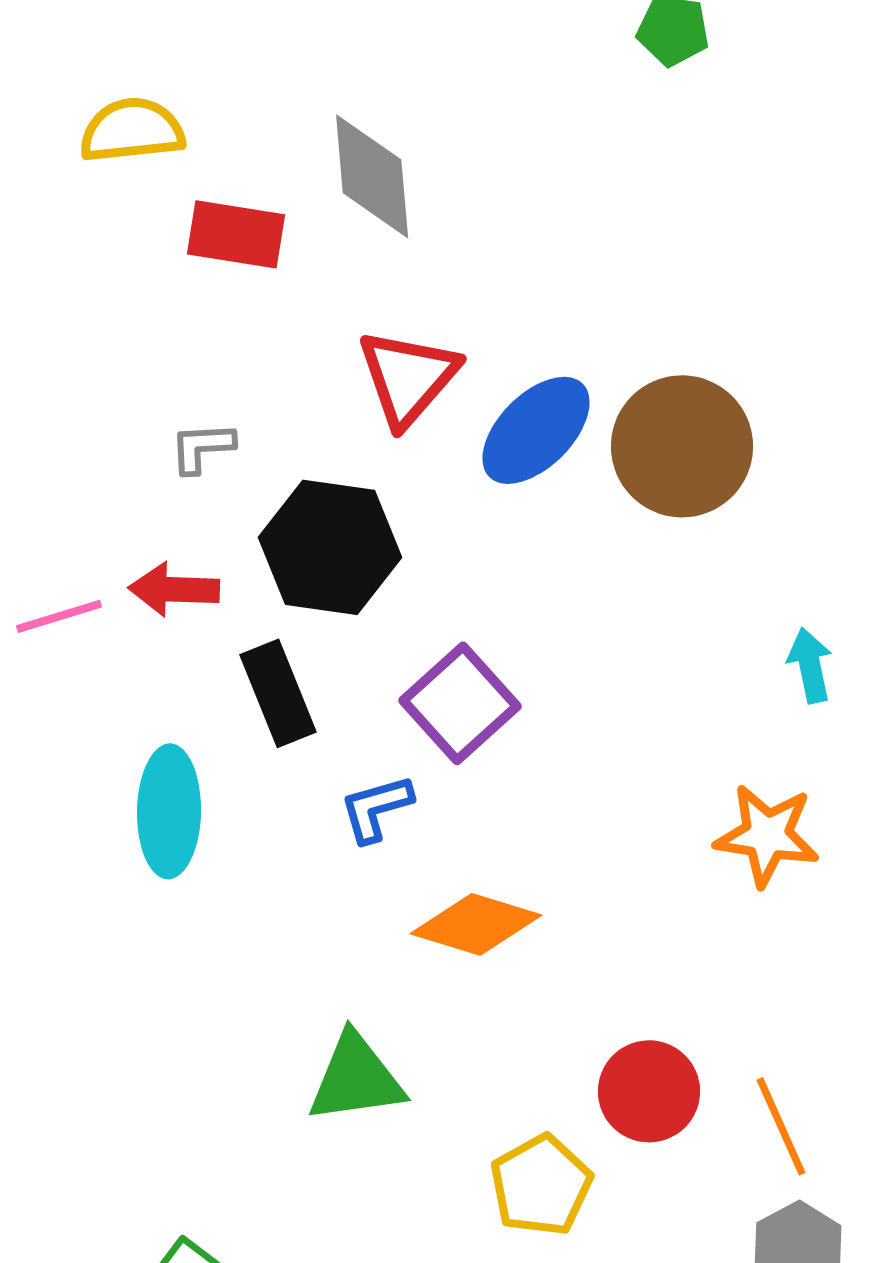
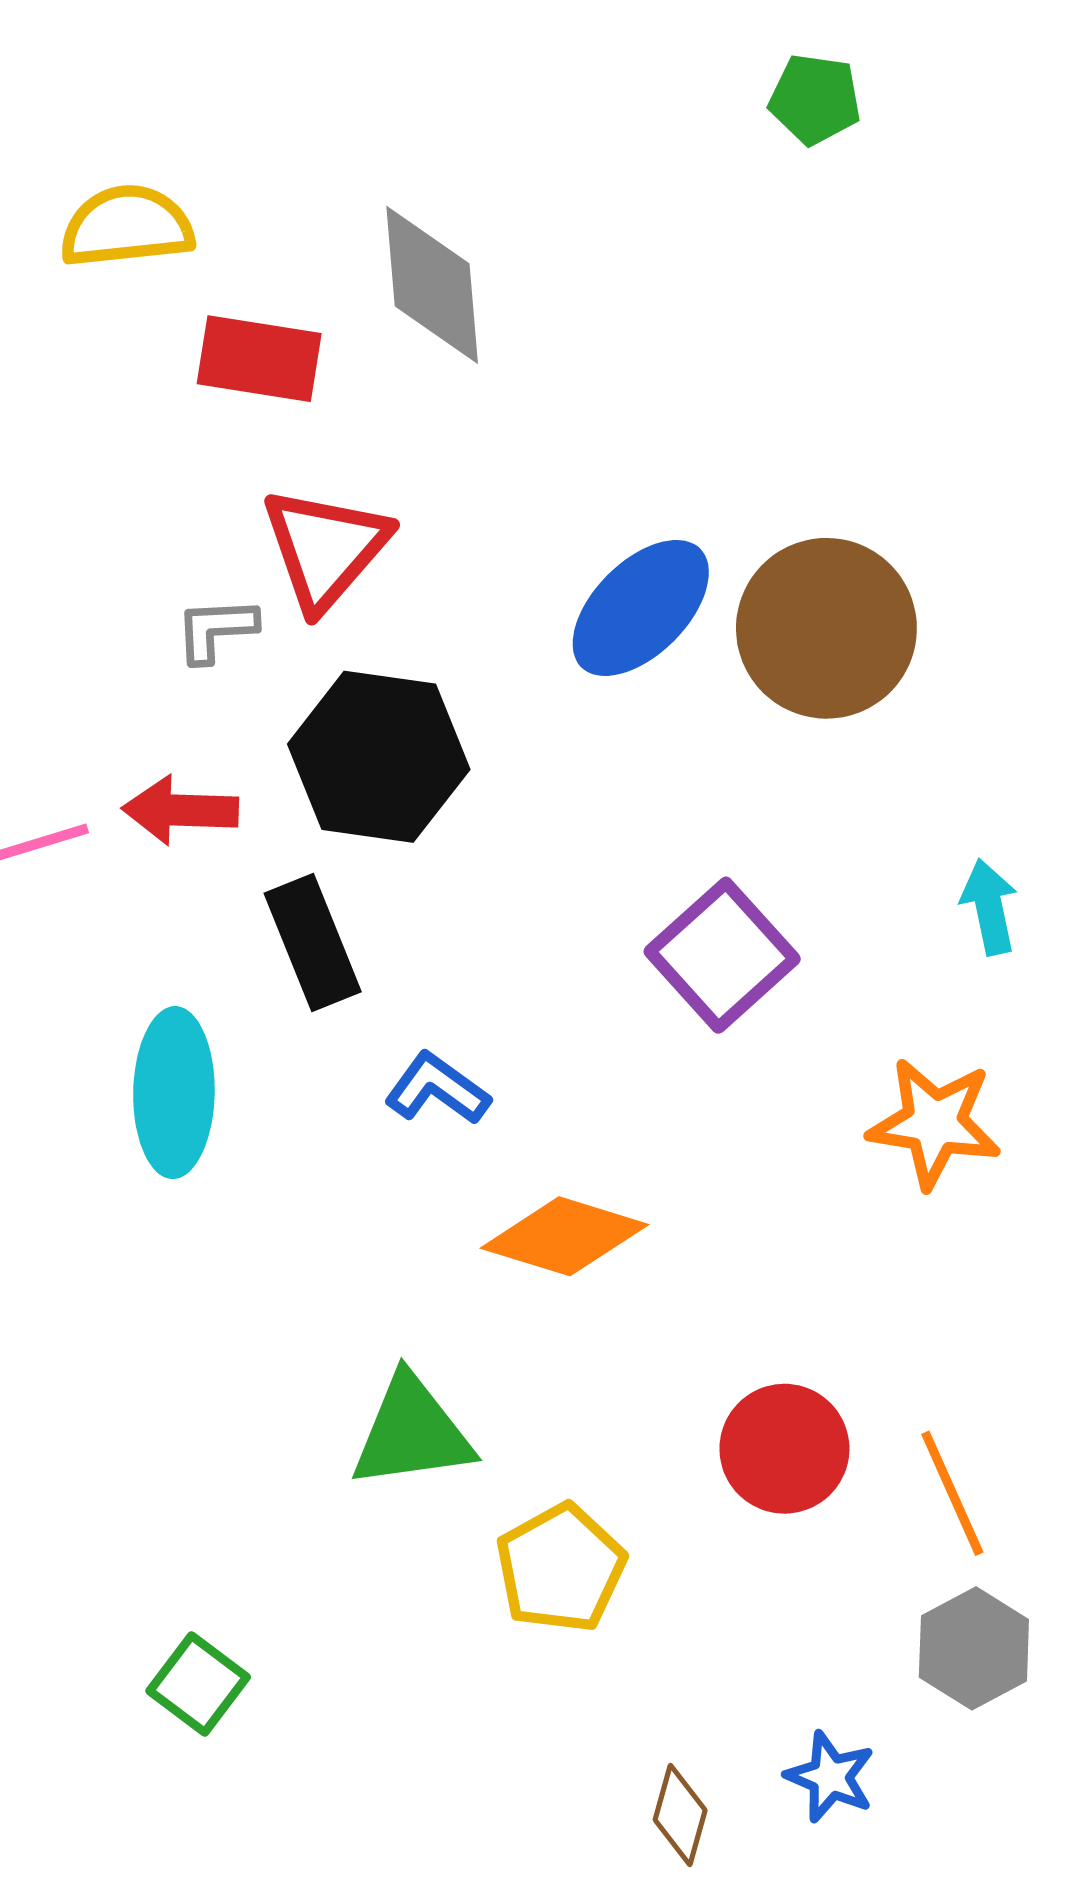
red triangle: (408, 377) -> (325, 548), moved
purple square: (460, 703) -> (722, 955), moved
blue L-shape: (376, 808) -> (437, 1089), turned 52
yellow pentagon: (541, 1185) -> (561, 1568), moved

